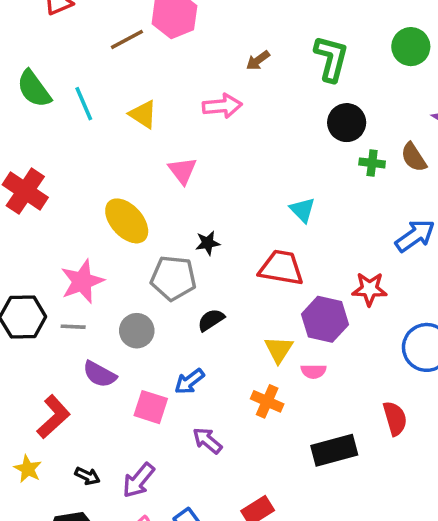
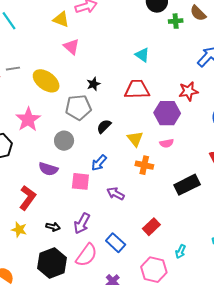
yellow triangle: (143, 114) -> (61, 19), moved
gray line: (73, 327) -> (13, 69), moved
yellow triangle: (279, 349) -> (135, 139), moved

